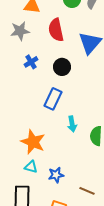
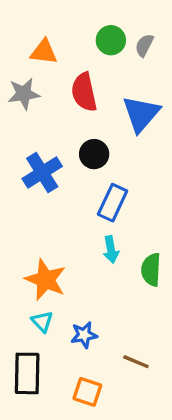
blue cross: (31, 62) -> (42, 172), moved, size x1.6
blue rectangle: (53, 99) -> (113, 203), moved
cyan triangle: (31, 167) -> (42, 322), turned 32

